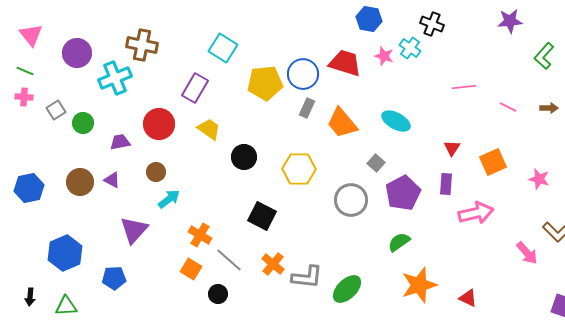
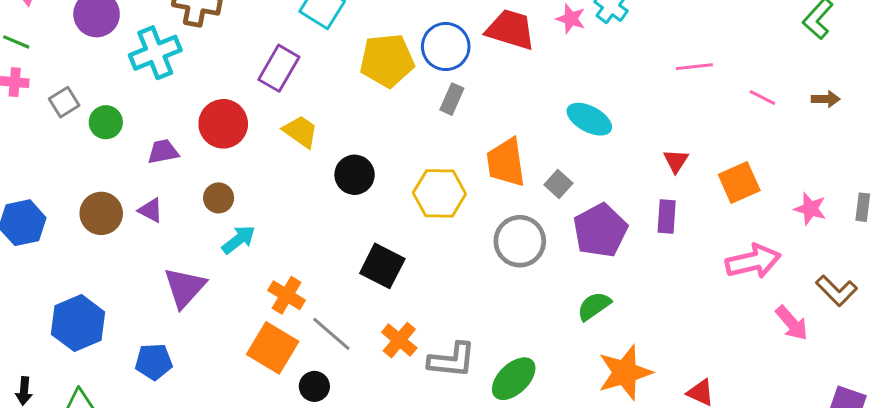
orange trapezoid: (342, 123) -> (506, 162), moved, turned 32
pink arrow: (476, 213) -> (753, 261), moved
orange square: (191, 269) -> (273, 348), size x1.5

